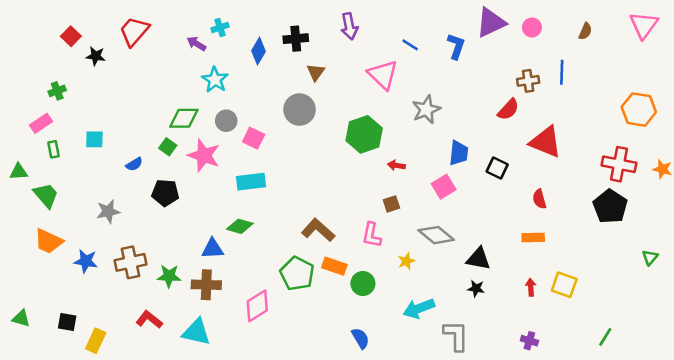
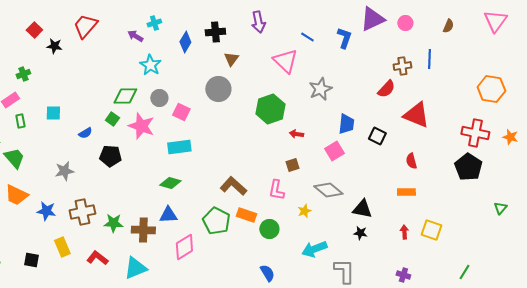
blue triangle: (213, 249) -> (168, 215), moved
cyan triangle: (196, 332) -> (135, 268), turned -35
yellow rectangle: (96, 341) -> (62, 247), moved, turned -48

